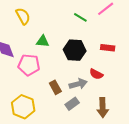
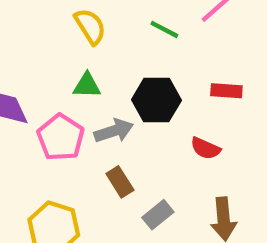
yellow semicircle: (23, 16) -> (90, 26), moved
pink pentagon: (29, 65) -> (61, 137), turned 30
gray arrow: (78, 84) -> (114, 131), moved

